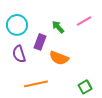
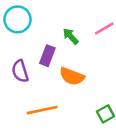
cyan circle: (17, 25) -> (18, 19), moved

